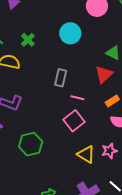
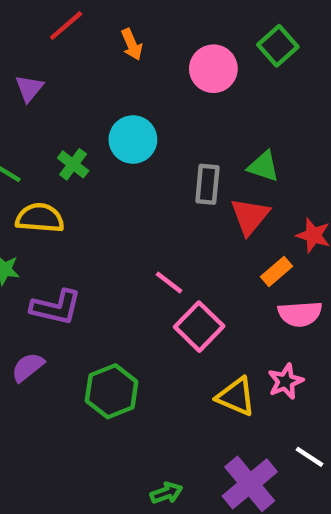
cyan circle: (70, 33) -> (133, 140), moved
gray rectangle: (61, 78) -> (207, 184), moved
pink line: (77, 98) -> (169, 283), moved, turned 32

